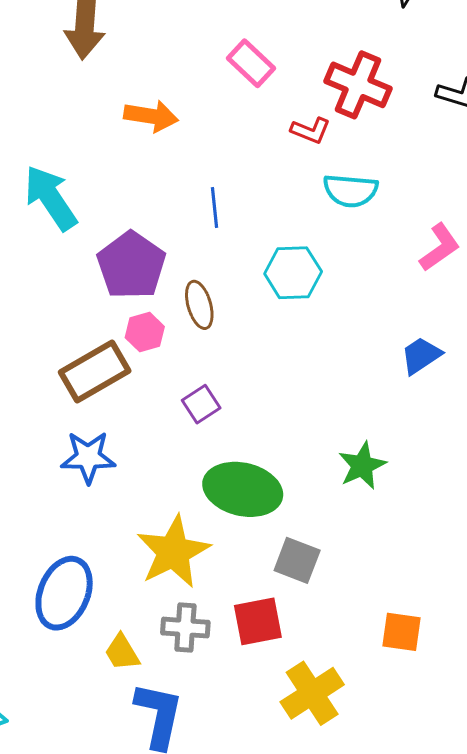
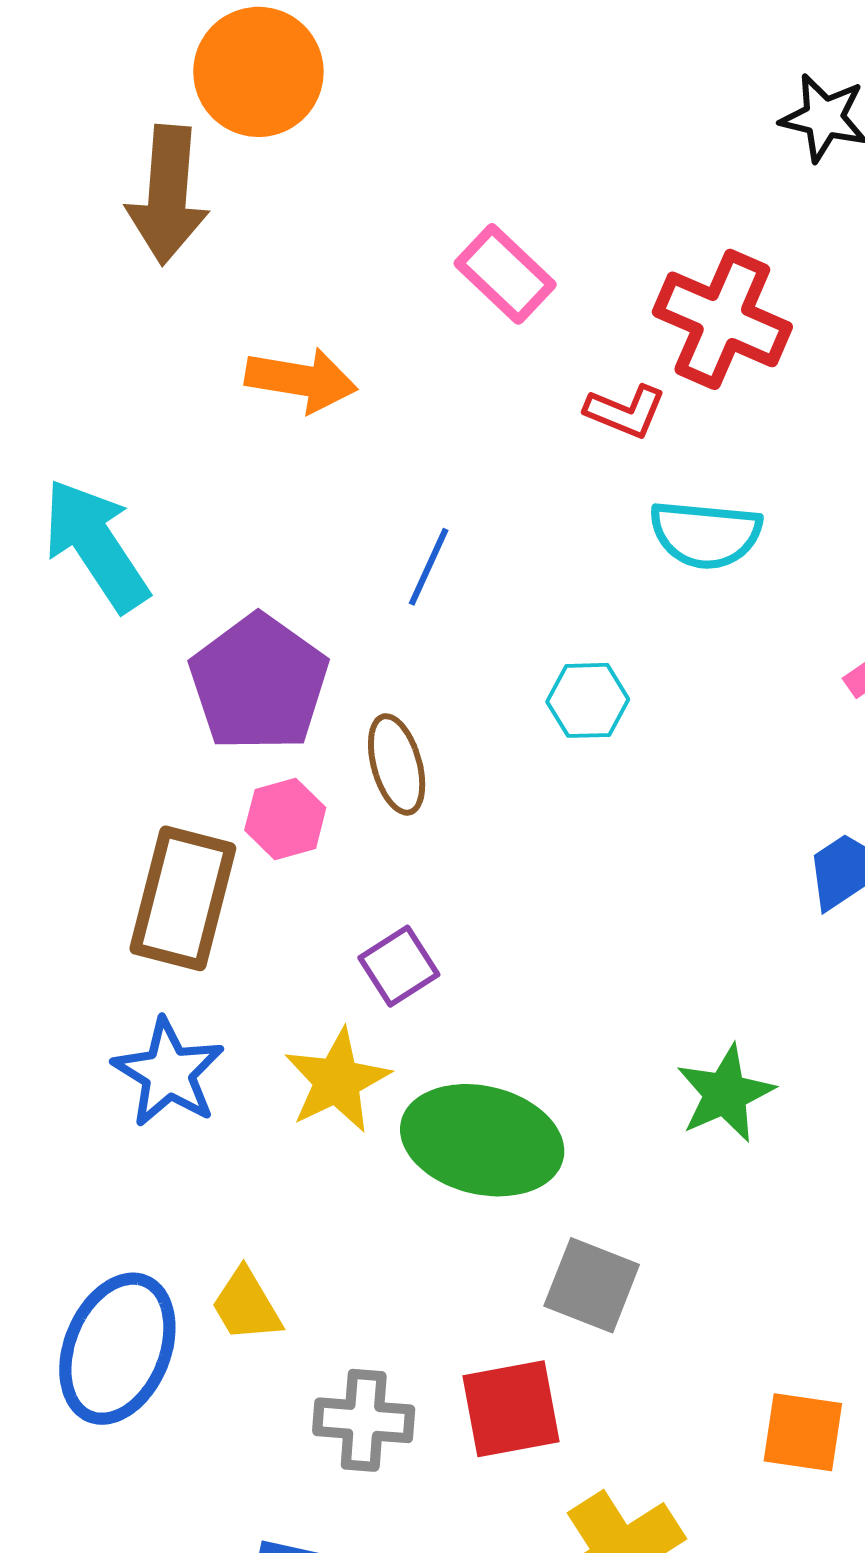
blue line: (214, 208) -> (429, 567), turned 30
cyan hexagon: (293, 273) -> (588, 700), size x0.7
brown rectangle: (95, 371) -> (183, 898), turned -46
blue star: (88, 457) -> (168, 1073), turned 30
yellow star: (173, 552) -> (337, 1081), moved, size x0.7
yellow trapezoid: (122, 652) -> (246, 1305), moved

